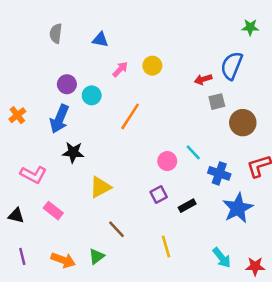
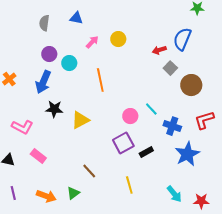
gray semicircle: (56, 33) -> (44, 23), moved
gray square: (217, 102) -> (170, 68), turned -32
orange line: (130, 116) -> (100, 80), turned -45
yellow triangle: (100, 187) -> (80, 120), moved
purple square: (159, 194) -> (123, 143), size x1.5

